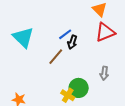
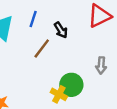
blue line: (65, 34) -> (33, 19), moved, turned -32
black arrow: (72, 42) -> (61, 30), turned -48

